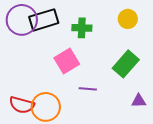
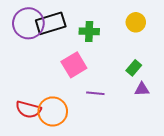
green rectangle: (126, 64) -> (134, 68), size x0.6
purple triangle: (139, 101) -> (142, 89), moved

